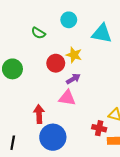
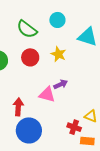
green semicircle: (38, 33) -> (27, 29), size x1.5
red circle: (56, 63) -> (30, 57), moved
purple arrow: (73, 79) -> (61, 84), moved

